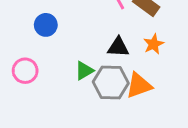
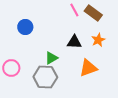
pink circle: (25, 71) -> (11, 68), moved
gray hexagon: (111, 83) -> (45, 77), moved

